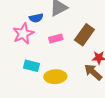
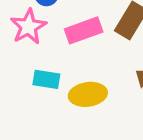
pink rectangle: (56, 38) -> (84, 30), size x1.5

